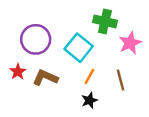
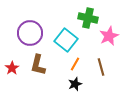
red star: (18, 72) -> (12, 68), moved
brown L-shape: (45, 78) -> (38, 65), turned -100

